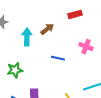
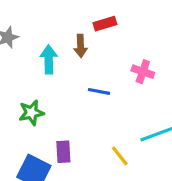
red rectangle: (75, 14) -> (105, 24), moved
brown arrow: (47, 29) -> (81, 46), turned 128

